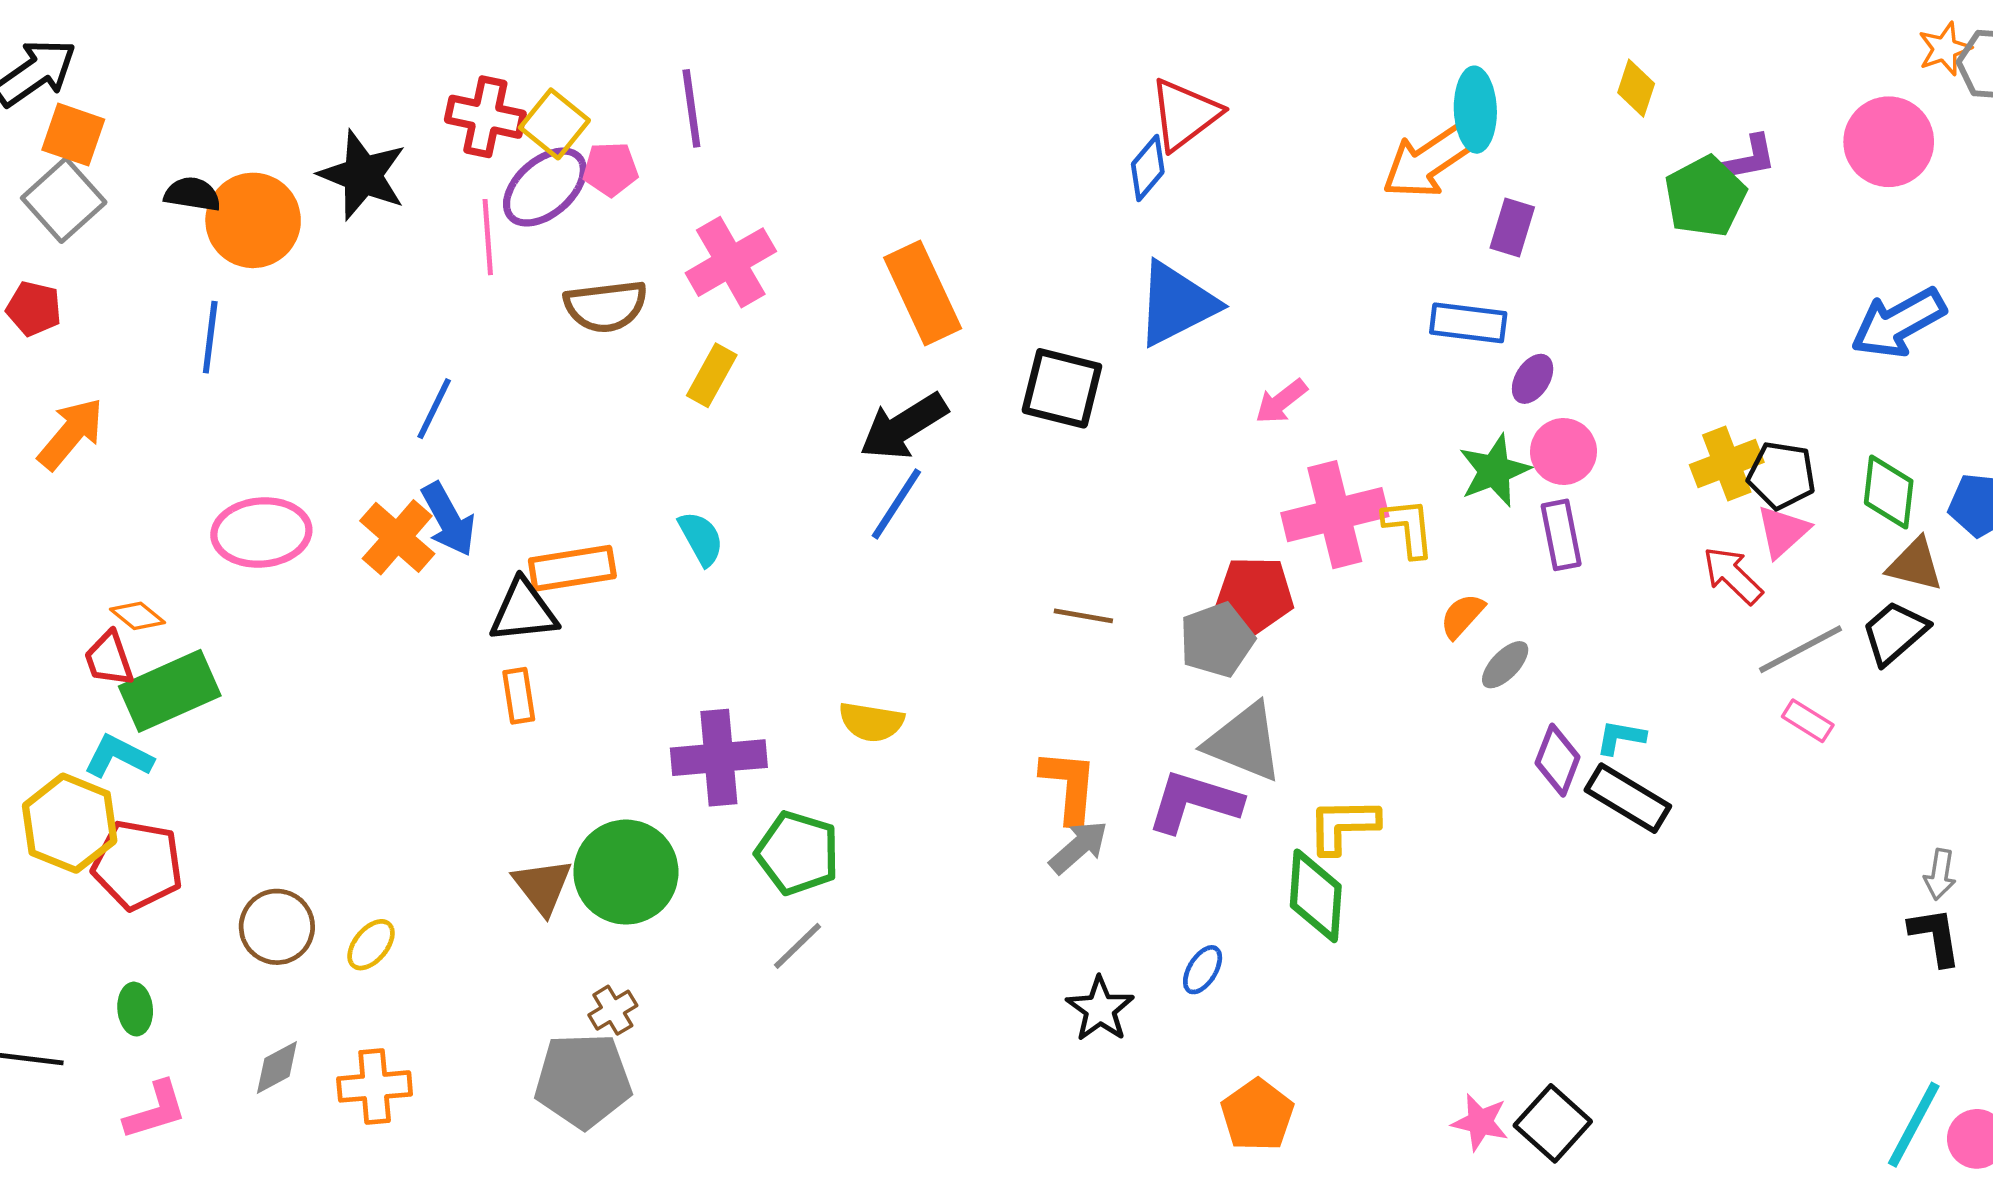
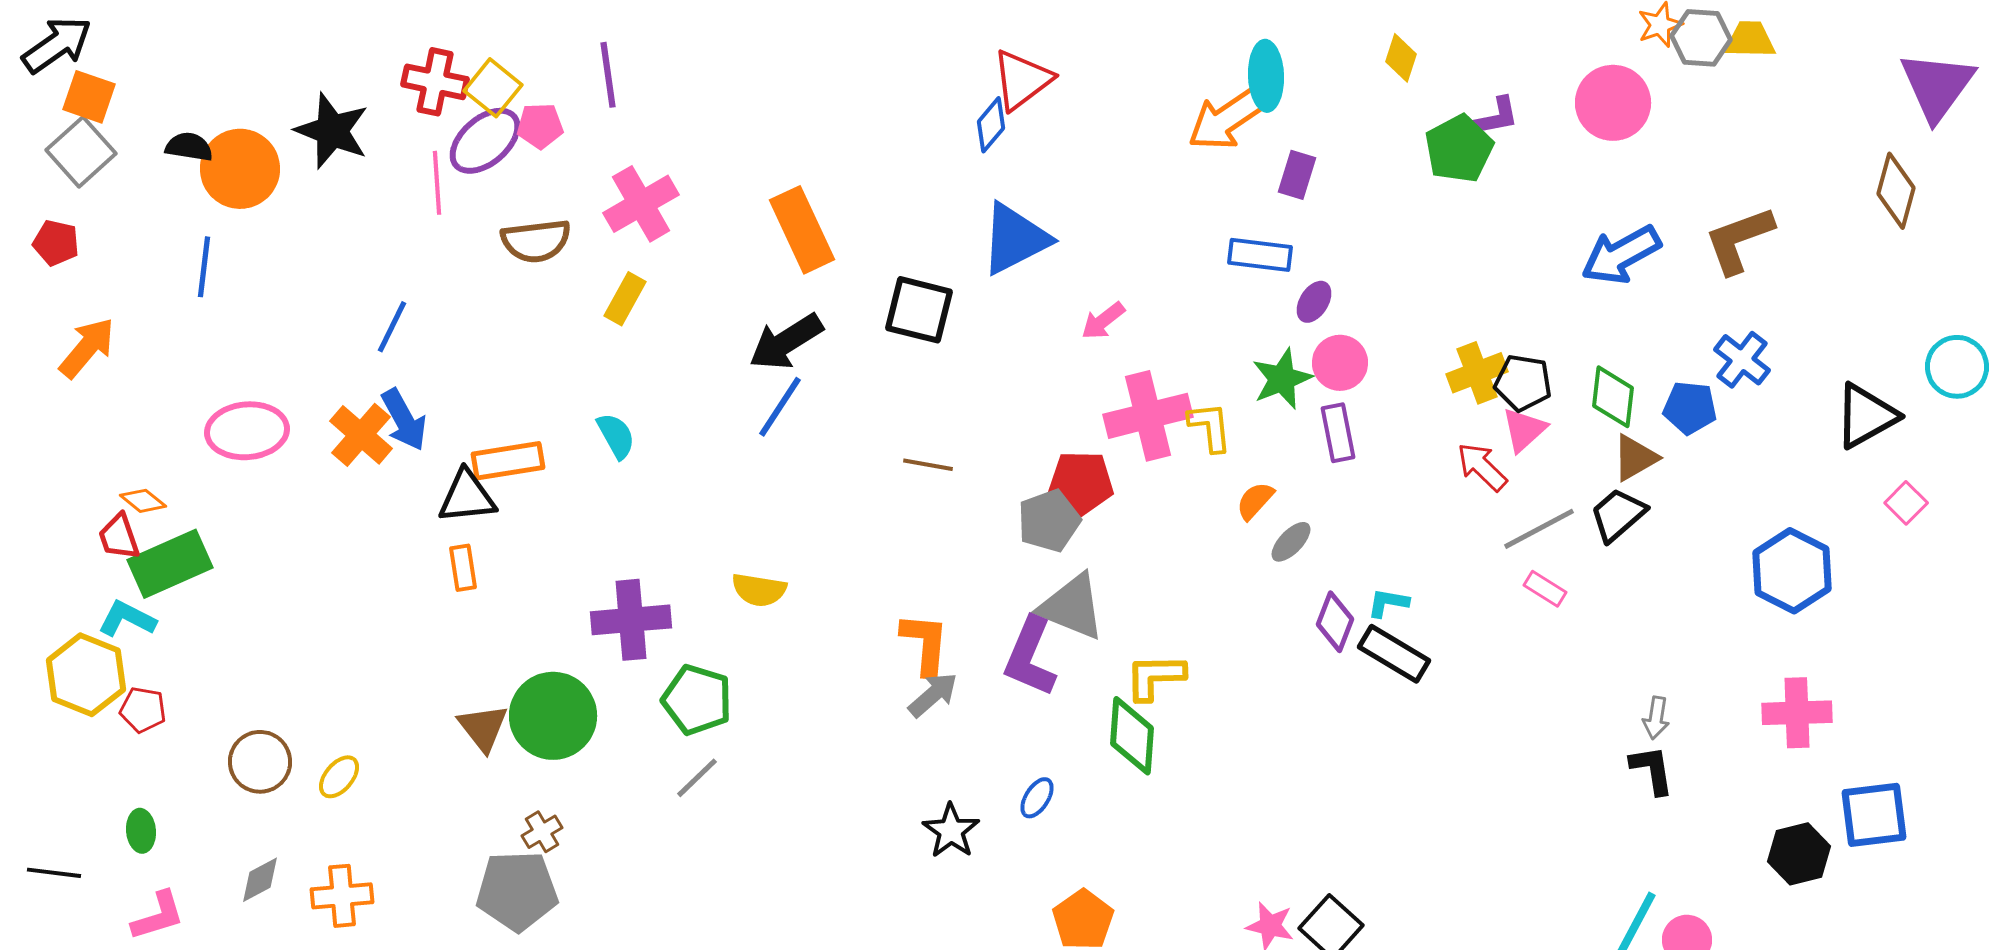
brown triangle: (1915, 565) -> (1635, 458), turned -44
brown line: (1083, 616) -> (928, 465), moved
purple L-shape: (1194, 802) -> (1030, 657), turned -84
red pentagon: (138, 865) -> (143, 710), size x0.6

